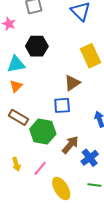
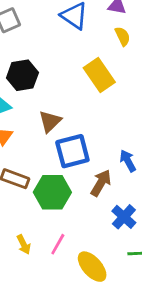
brown triangle: (72, 83) -> (50, 121), moved
blue square: (62, 105) -> (72, 151), size x1.4
brown arrow: (70, 145) -> (101, 183), moved

